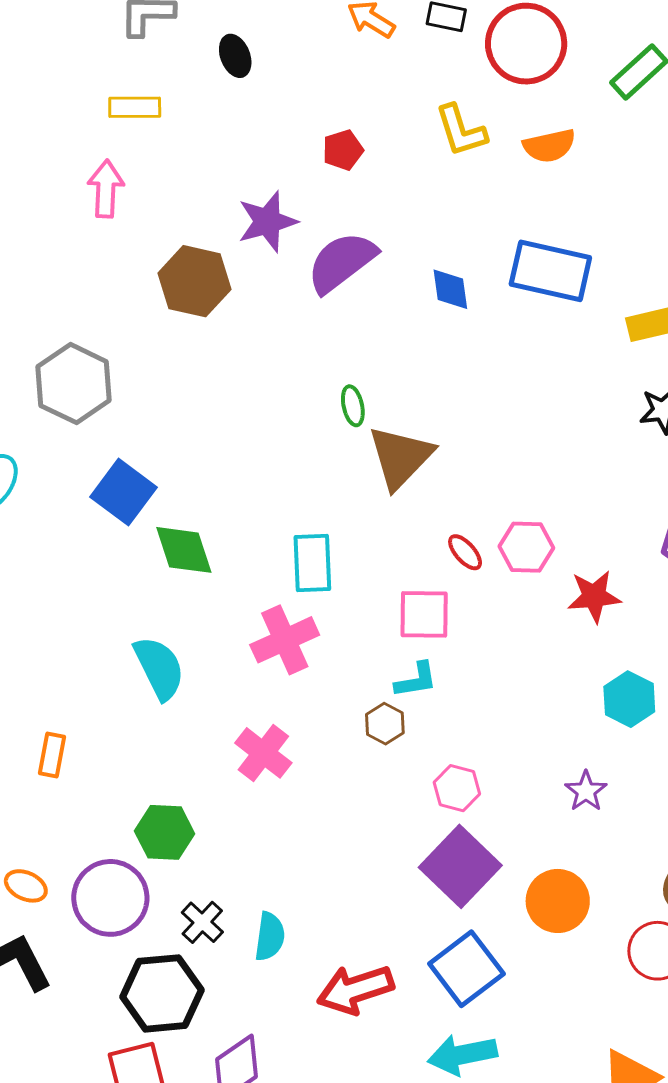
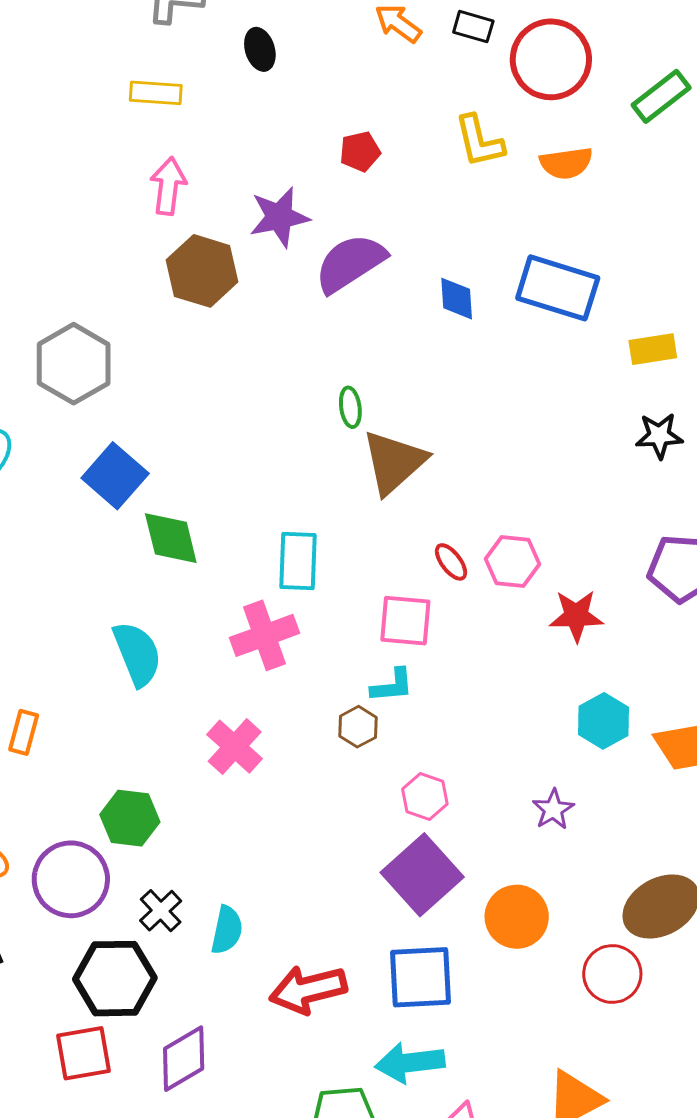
pink arrow: (106, 189) -> (168, 186), moved
blue square: (466, 969) -> (420, 977), turned 30

